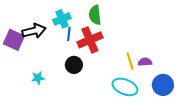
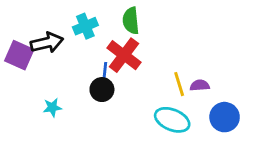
blue line: (69, 34) -> (105, 72), moved
red cross: (90, 40) -> (124, 55), turned -30

